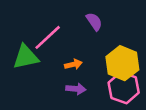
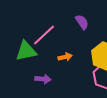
purple arrow: (76, 89) -> (43, 79), moved

